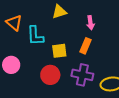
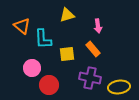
orange rectangle: (85, 46) -> (93, 49), turned -63
pink circle: (11, 65) -> (32, 68), moved
red circle: (50, 75) -> (49, 85), moved

